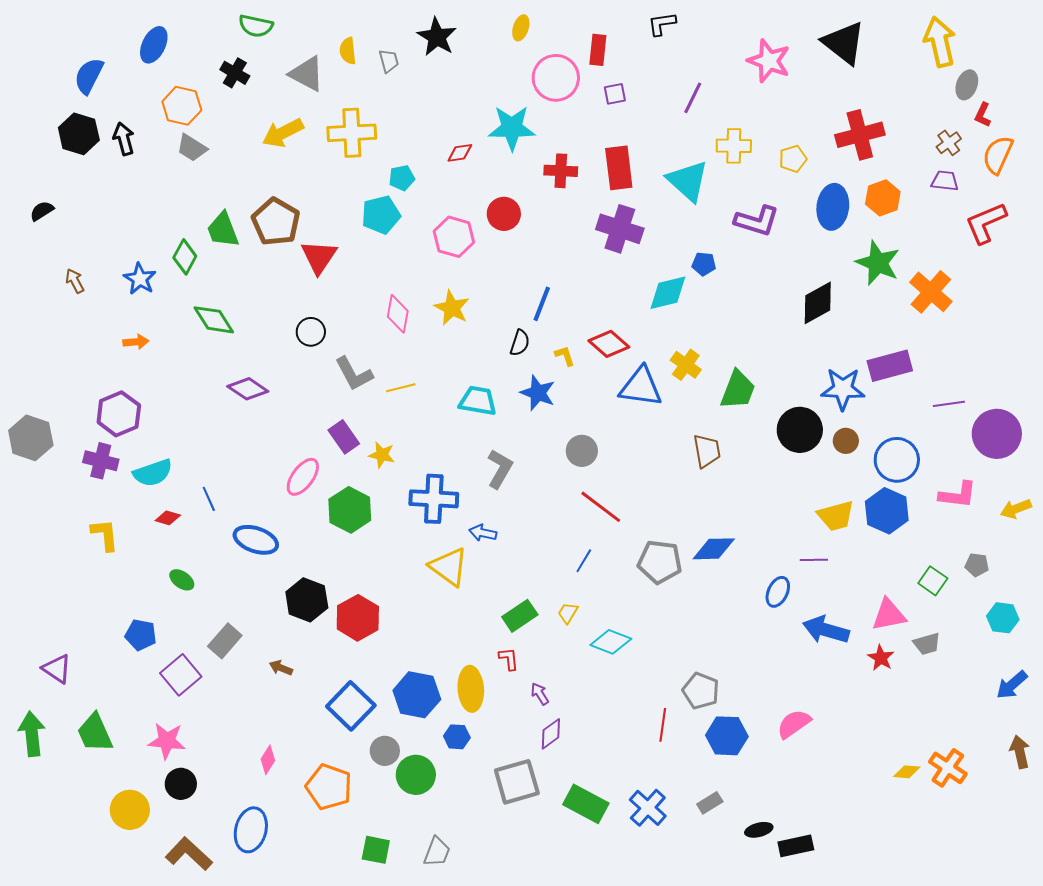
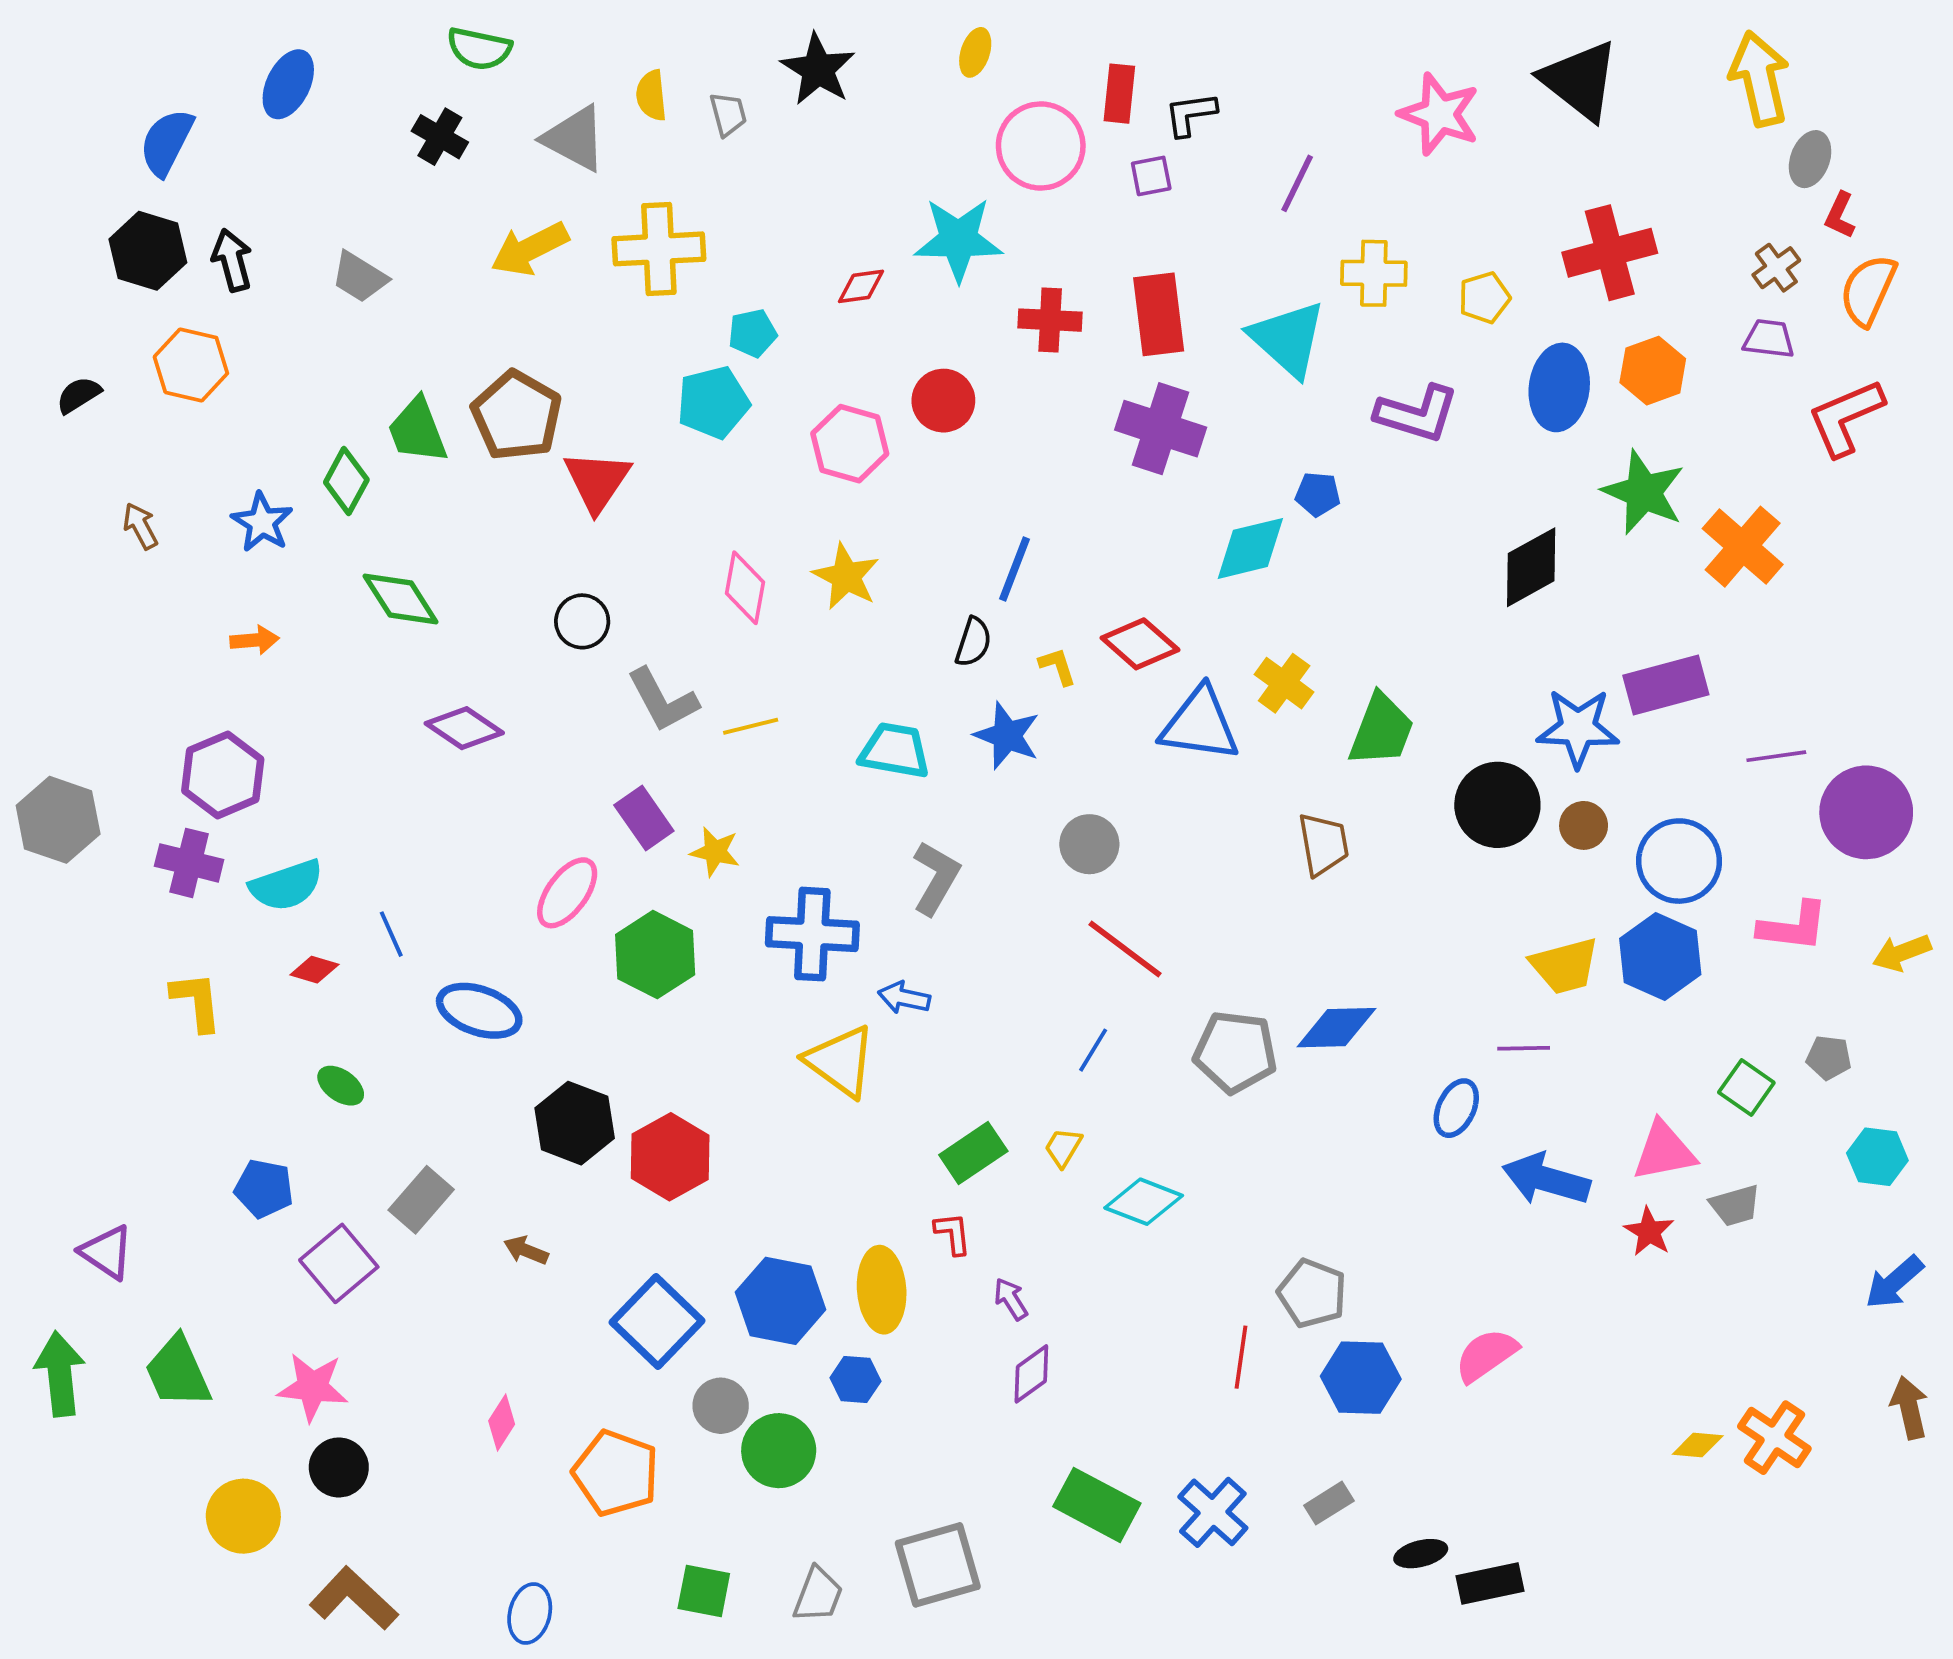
black L-shape: (662, 24) -> (1190, 114), moved
orange hexagon: (182, 106) -> (191, 365), moved
gray square: (517, 782) -> (938, 1565), moved
blue ellipse: (251, 830) -> (530, 1613), moved, size x0.7

